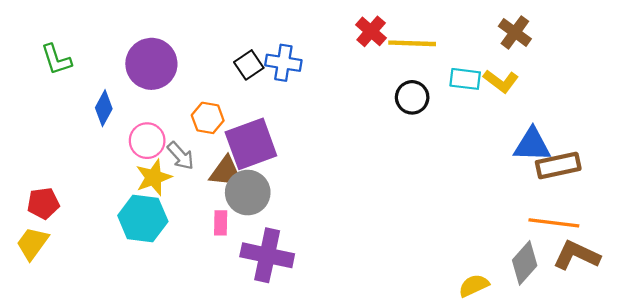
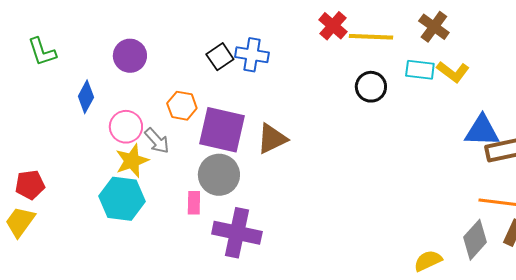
brown cross: (515, 32) -> (434, 27), moved
purple circle: (151, 64) -> (130, 56), size x0.7
purple square: (251, 144) -> (222, 130), turned 33
brown triangle: (226, 172) -> (272, 139), moved, turned -32

